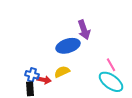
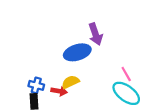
red arrow: (44, 80) -> (59, 91), moved

